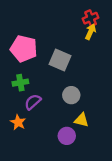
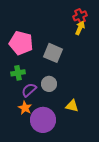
gray circle: (71, 95) -> (49, 84), moved
orange star: (18, 122) -> (25, 108), moved
purple circle: (67, 136) -> (43, 120), moved, size x1.6

